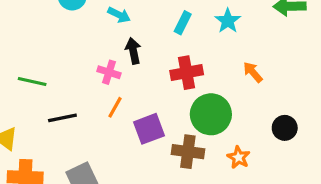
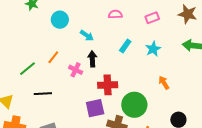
red cross: (187, 73) -> (108, 85), moved
green line: (32, 81) -> (28, 69), turned -60
orange line: (115, 107) -> (53, 57), moved

